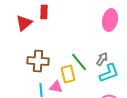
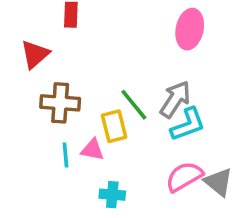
red triangle: (24, 23) -> (35, 54), moved
gray arrow: (102, 59) -> (175, 99), size x1.5

